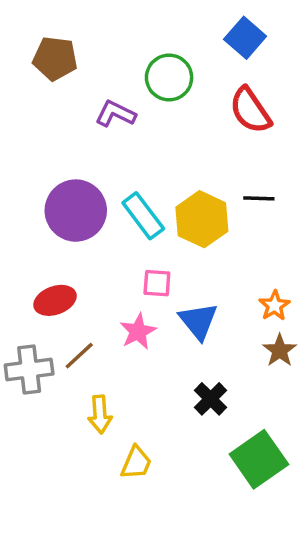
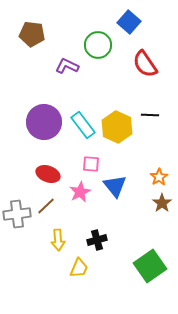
blue square: (245, 38) -> (129, 22), moved
red ellipse: (55, 300) -> (48, 174), moved, turned 40
black cross: (211, 399) -> (97, 240), moved, turned 30

